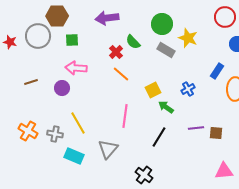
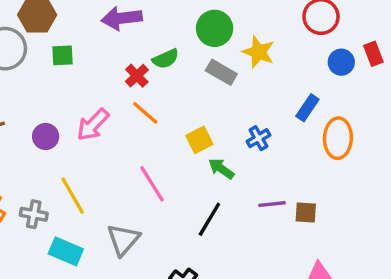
green semicircle: (133, 42) -> (166, 59), turned -70
pink arrow: (76, 68) -> (93, 125), moved, turned -50
pink line: (125, 116) -> (152, 184), turned -40

